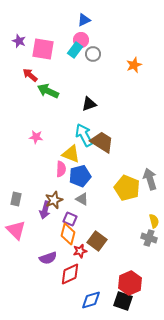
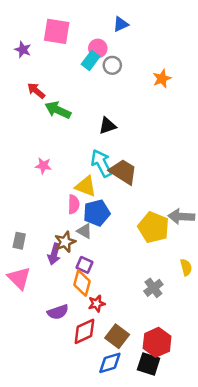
blue triangle: (84, 20) -> (121, 24), moved
pink square: (43, 49) -> (57, 31), moved
gray arrow: (150, 179) -> (181, 216), turned -70
gray triangle: (82, 199) -> (84, 231), moved
gray cross: (149, 238) -> (153, 288), moved, turned 35
brown square: (97, 241) -> (117, 336), moved

